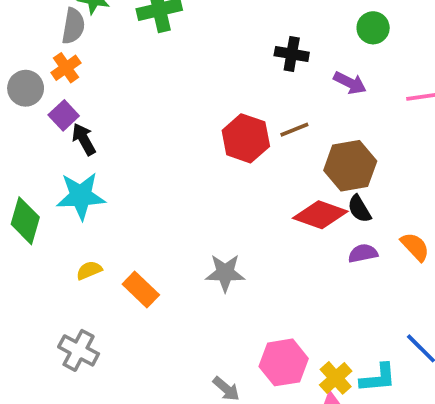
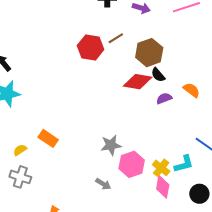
yellow semicircle: (89, 270) -> (20, 150), moved
gray star: (225, 273) -> (111, 145), moved

